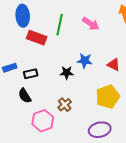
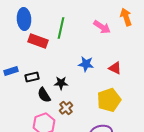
pink arrow: (91, 24) -> (102, 27), moved
black star: (67, 73) -> (61, 83), moved
black semicircle: (25, 96) -> (44, 95), moved

